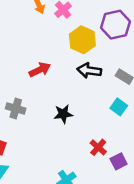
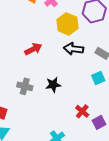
cyan square: (119, 107) -> (98, 78), turned 32
gray cross: (16, 108) -> (25, 86), moved

